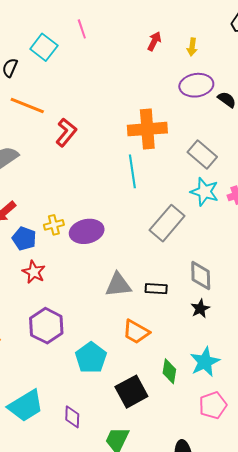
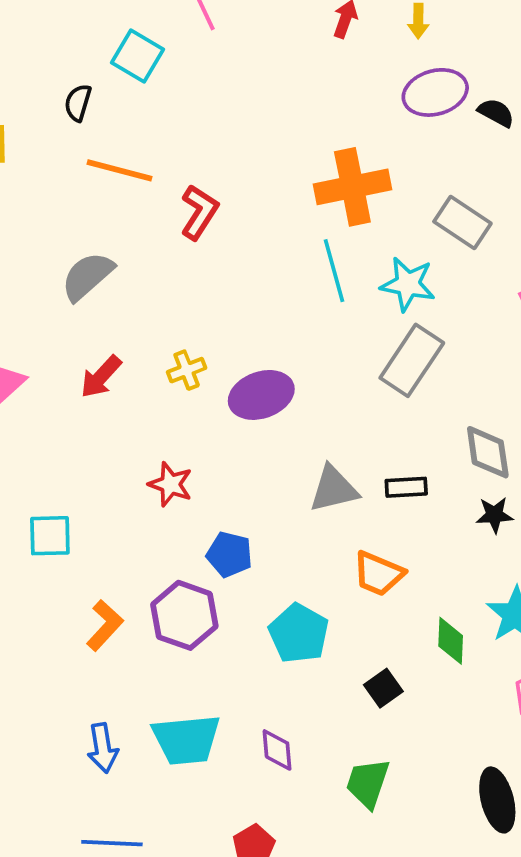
cyan star: (205, 192) -> (408, 284), moved
yellow cross: (54, 225) -> (187, 370), moved
blue pentagon: (24, 239) -> (229, 554), moved
black star: (200, 309) -> (495, 515), turned 30
purple hexagon: (46, 326) -> (184, 615), moved
black square: (131, 392) -> (383, 688), size x0.6
cyan trapezoid: (26, 406) -> (186, 740), turned 33

